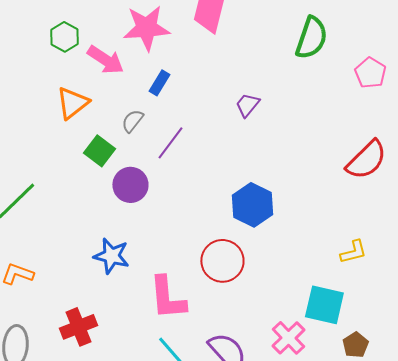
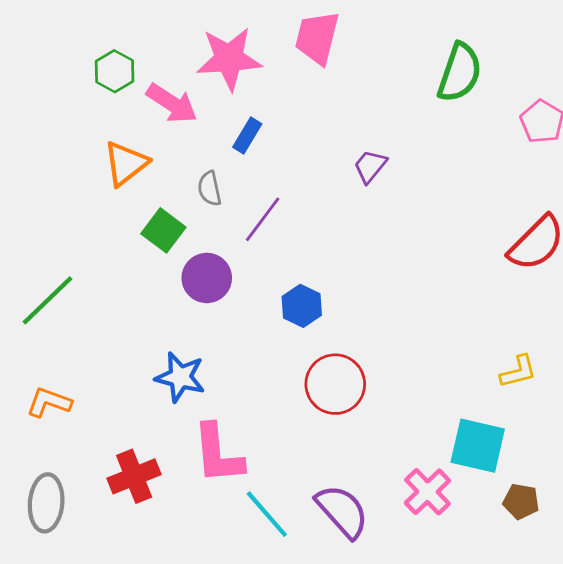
gray semicircle: (132, 121) -> (210, 189), turned -50
blue hexagon: (252, 205) -> (302, 306), moved, size x0.7
pink L-shape: (167, 298) -> (218, 454), moved
brown pentagon: (355, 345) -> (521, 501), turned -30

